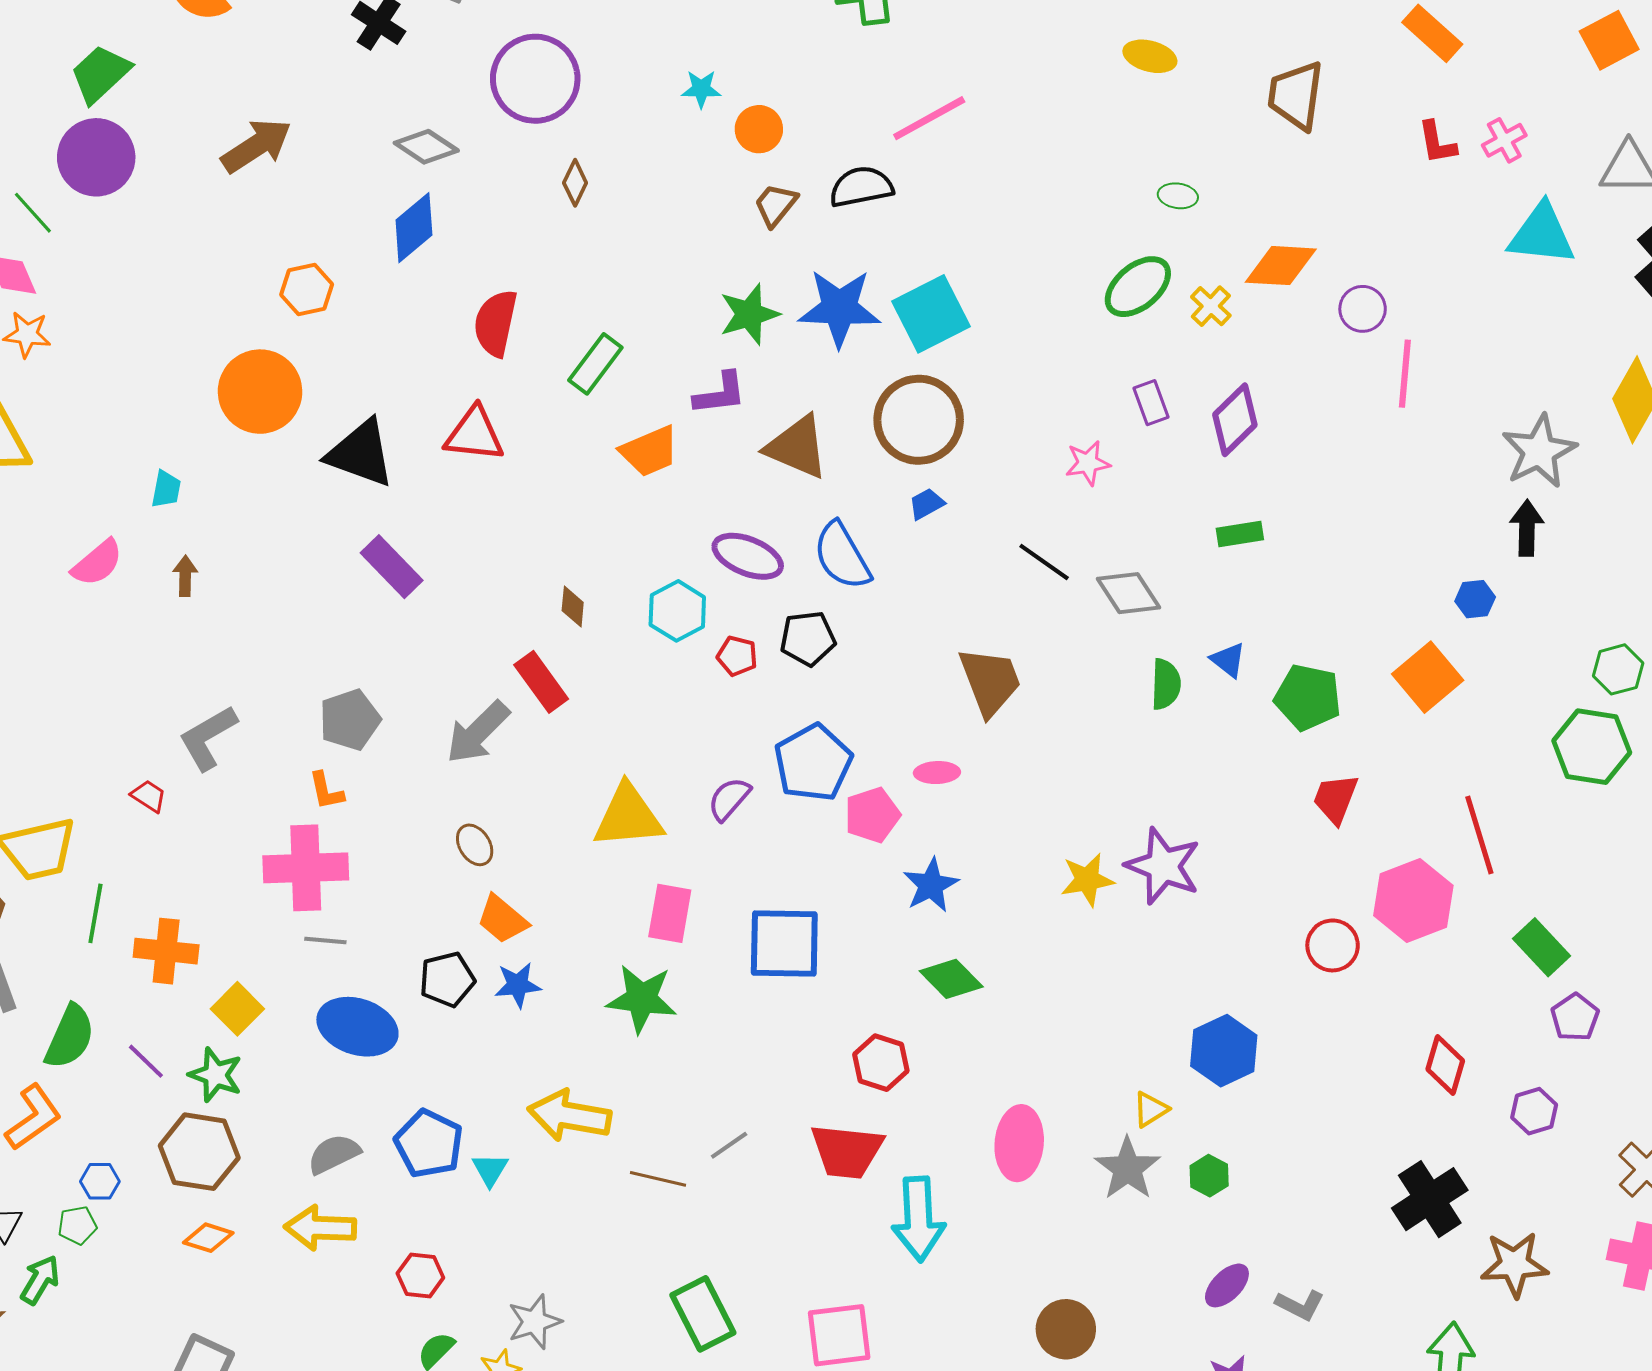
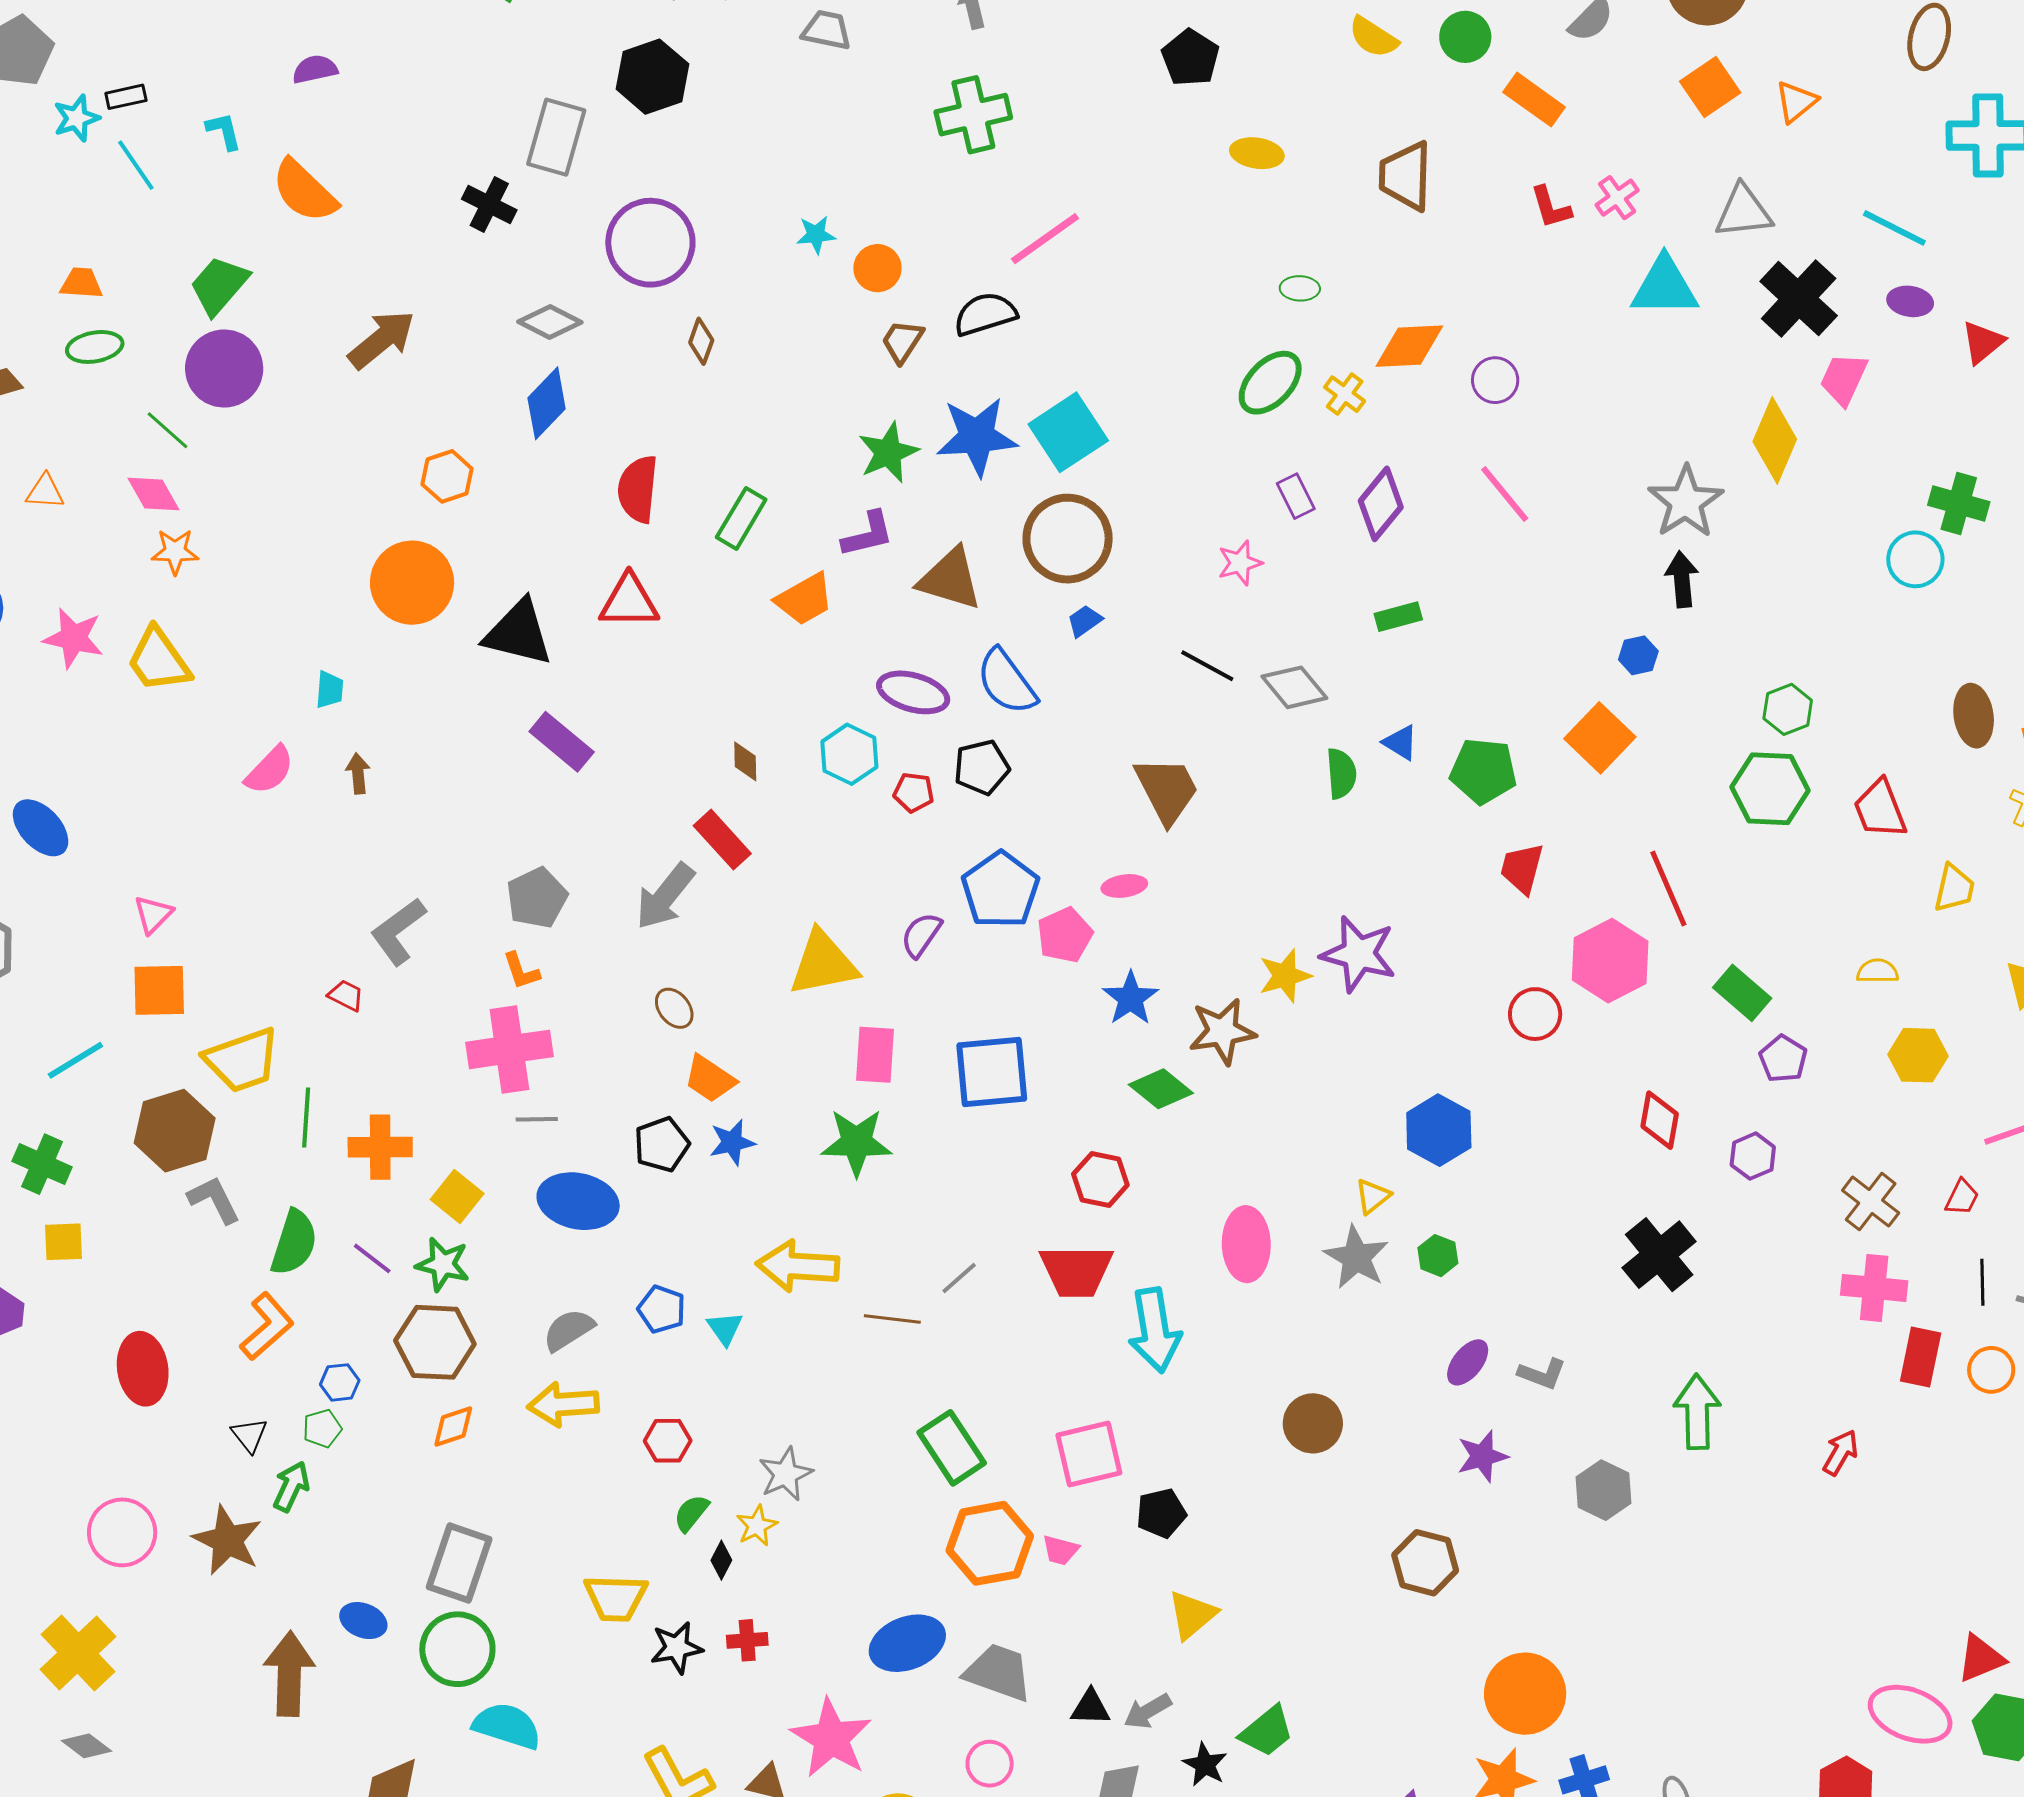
pink line: (1405, 374) -> (1505, 494), moved, turned -38
blue pentagon: (429, 1144) -> (662, 1309), size x0.7
orange diamond: (208, 1238) -> (453, 1427), turned -30
brown star: (1514, 1264) -> (1222, 1031), moved

